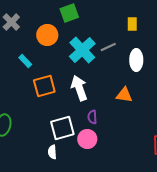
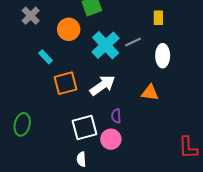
white arrow: (79, 88) -> (102, 85), turned 75
white semicircle: (52, 152) -> (81, 159), moved

